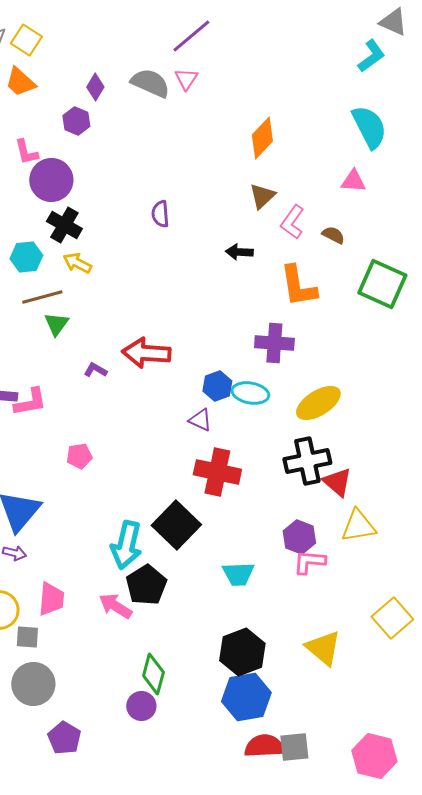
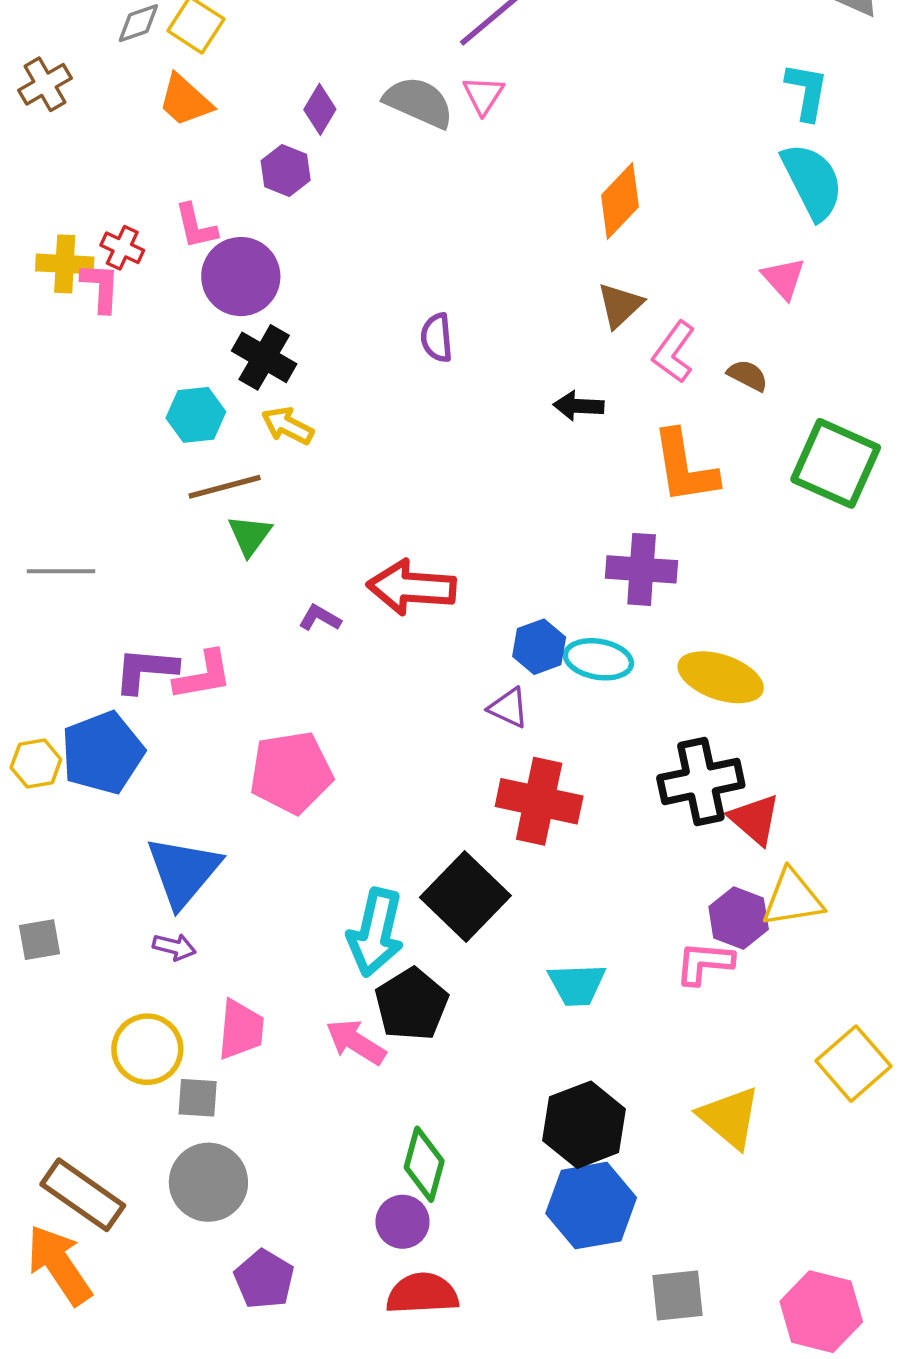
cyan L-shape: (371, 56) -> (807, 91), moved, turned -44
pink triangle: (353, 181) -> (783, 278), turned 44
yellow ellipse: (318, 403) -> (721, 677), turned 51
pink pentagon: (79, 456) -> (291, 772), size x1.8
purple hexagon: (299, 537) -> (739, 918), moved
red semicircle: (264, 746) -> (422, 1294), moved

